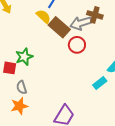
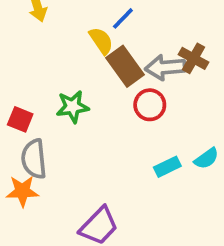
green star: (24, 57) -> (73, 107), moved
cyan rectangle: (100, 83) -> (167, 167), moved
gray semicircle: (22, 87) -> (34, 159), size x1.5

